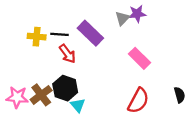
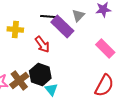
gray triangle: (122, 18) -> (78, 15), moved
black line: (59, 34) -> (48, 16), moved

